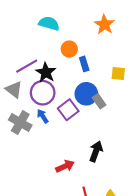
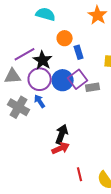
gray triangle: (14, 90) -> (13, 76), turned -42
blue circle: (86, 94) -> (63, 80), moved
gray rectangle: (99, 101) -> (93, 87), turned -64
purple square: (68, 110) -> (78, 79), moved
black arrow: (96, 151) -> (62, 134), moved

